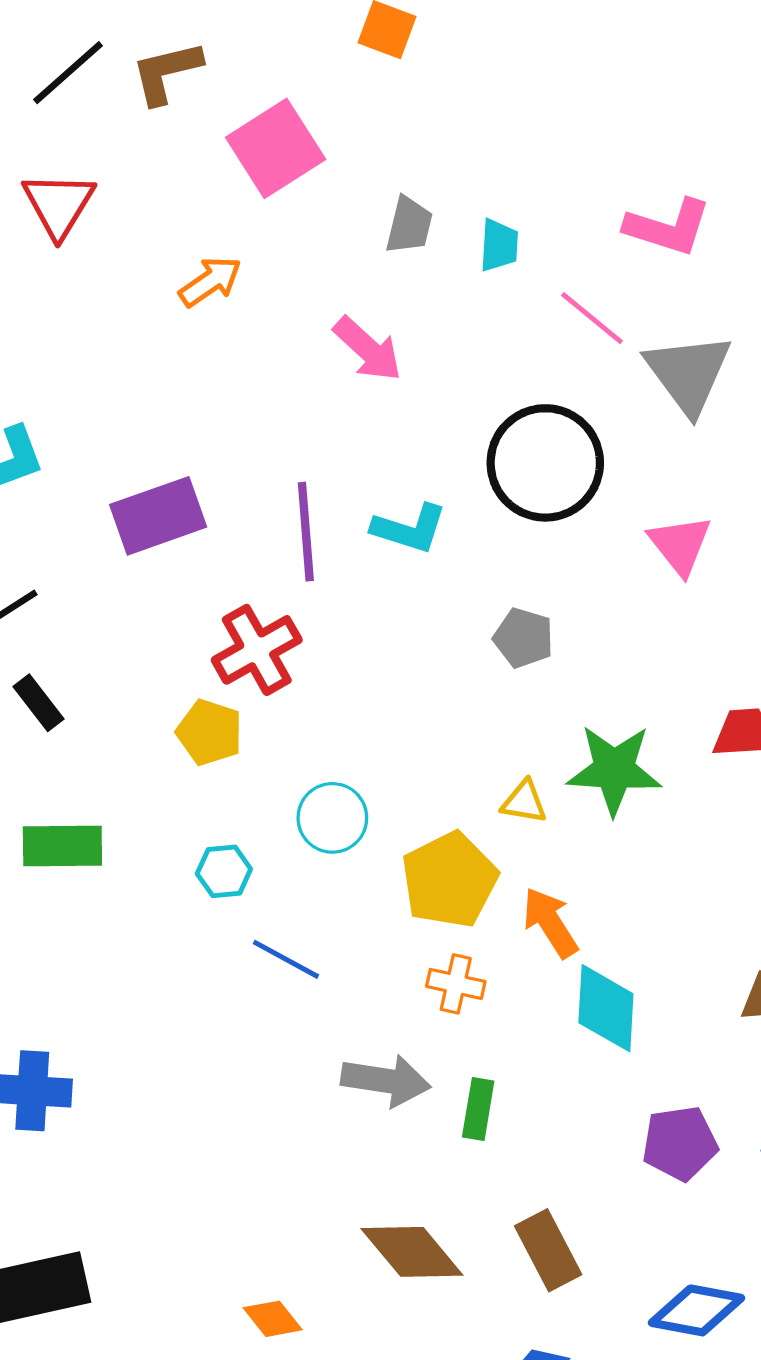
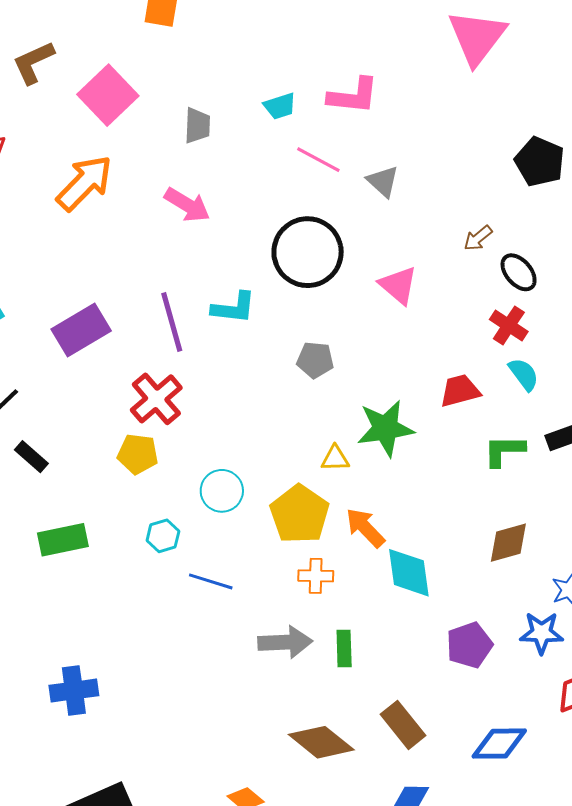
cyan trapezoid: (499, 245) -> (280, 106), moved, turned 80
orange arrow: (210, 281) -> (85, 183), size x1.6
gray triangle: (688, 373) -> (383, 181), size x0.6

